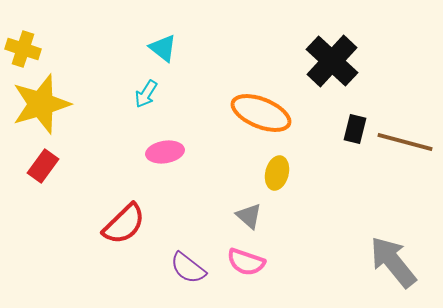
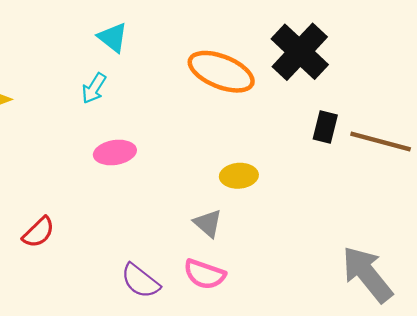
orange ellipse: (261, 113) -> (221, 72), moved
yellow ellipse: (277, 173) -> (239, 176), turned 72
red semicircle: (124, 224) -> (39, 232), moved, size x0.7

